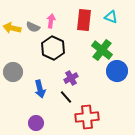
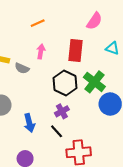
cyan triangle: (111, 17) -> (112, 48), moved
gray semicircle: (33, 27) -> (22, 68), moved
black hexagon: (53, 48) -> (65, 83), moved

